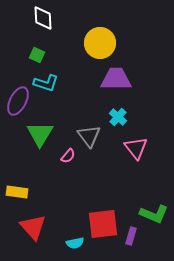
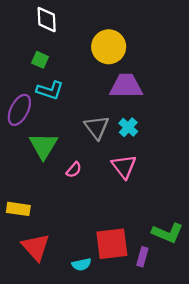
gray triangle: (89, 136) -> (97, 127), moved
pink triangle: (136, 148) -> (124, 166), moved

